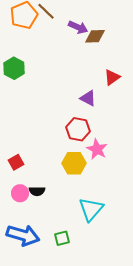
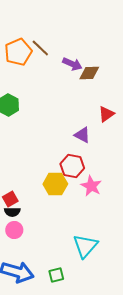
yellow hexagon: (74, 163) -> (55, 184), moved
black semicircle: (37, 191) -> (12, 212), moved

